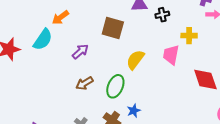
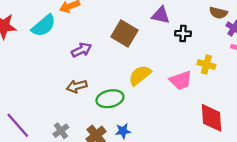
pink trapezoid: (171, 55) -> (181, 80), turned -135
green ellipse: (115, 86) -> (110, 99), turned 40

